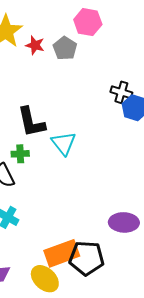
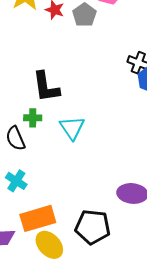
cyan triangle: (64, 143) -> (72, 128), moved
orange rectangle: (62, 253) -> (38, 218), moved

